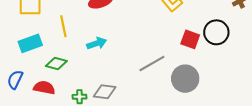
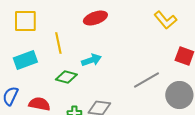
green diamond: (56, 64) -> (66, 77), moved

